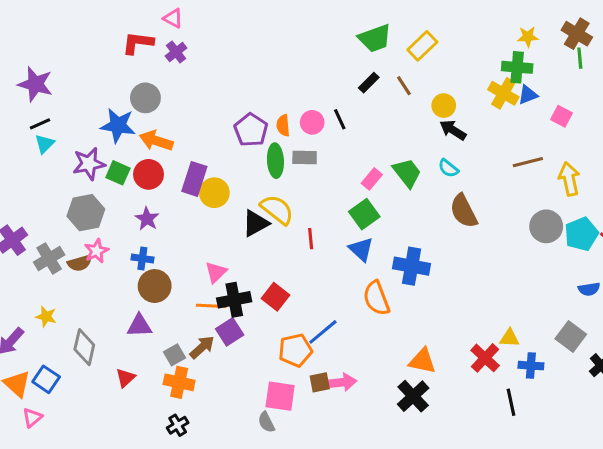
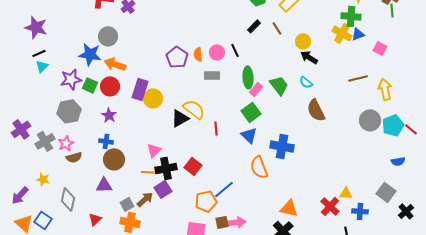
green ellipse: (275, 161) -> (248, 77), moved
pink star: (97, 251) -> (66, 143), moved
brown semicircle: (80, 263) -> (74, 157), moved

